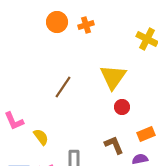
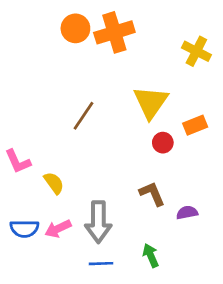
orange cross: (86, 25) -> (114, 32), size x1.8
orange rectangle: (146, 134) -> (195, 125), moved

